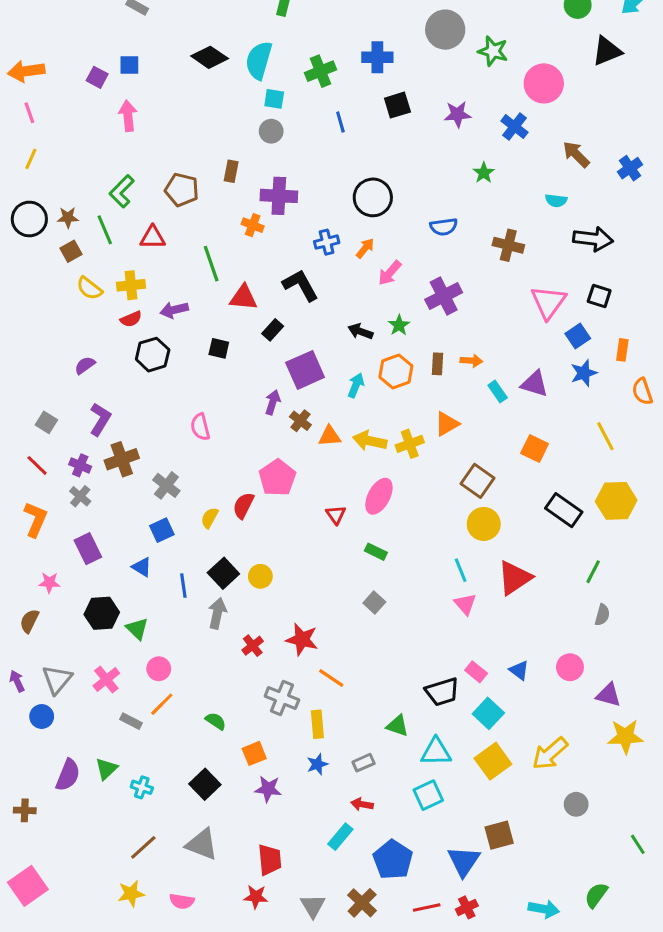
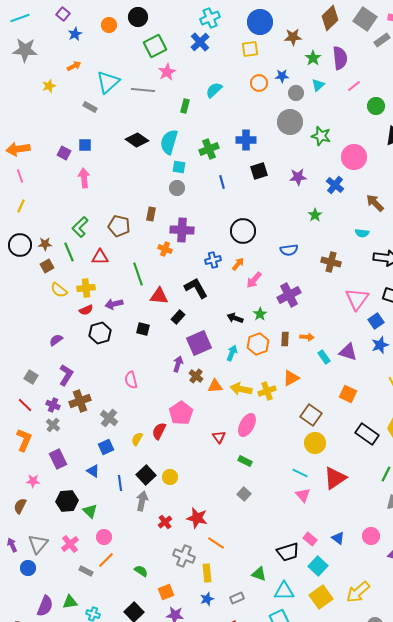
cyan line: (461, 570) -> (300, 473), turned -42
green triangle: (106, 769) -> (70, 602), turned 35

